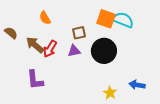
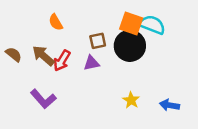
brown semicircle: (11, 33) -> (14, 54), moved
black circle: (104, 51) -> (130, 46), moved
purple L-shape: (35, 80) -> (43, 99), turned -35
yellow star: (110, 93) -> (131, 100), moved

